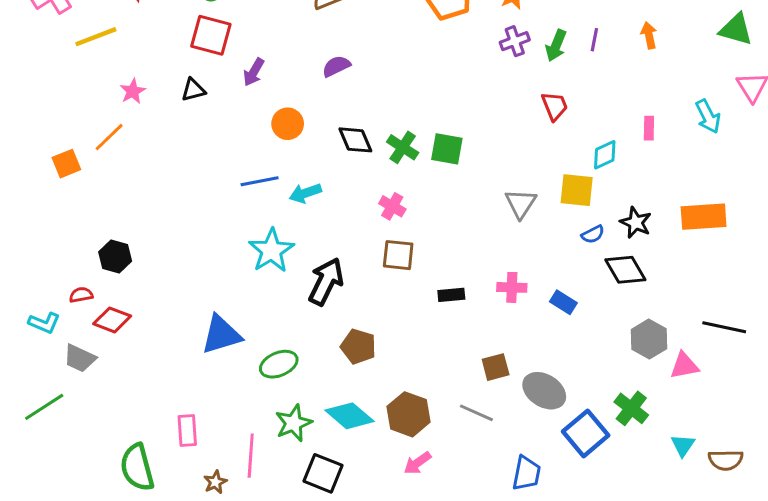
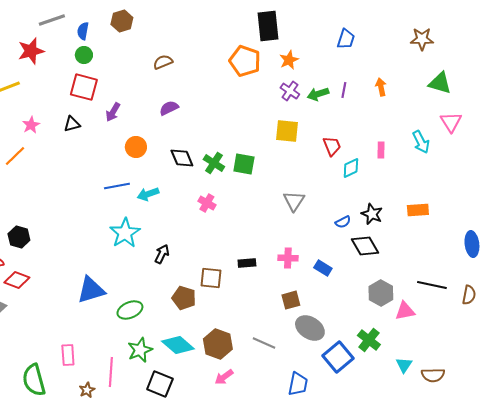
purple cross: (515, 41) -> (290, 91), turned -36
green arrow: (556, 46) -> (318, 94), turned 50
red trapezoid: (555, 106) -> (332, 146), moved
yellow square: (577, 190) -> (287, 131), moved
orange rectangle: (704, 217) -> (418, 210), size x0.7
brown square: (398, 255) -> (211, 278), moved
black arrow: (326, 282) -> (162, 254), size x0.6
brown square: (496, 367) -> (291, 300), moved

